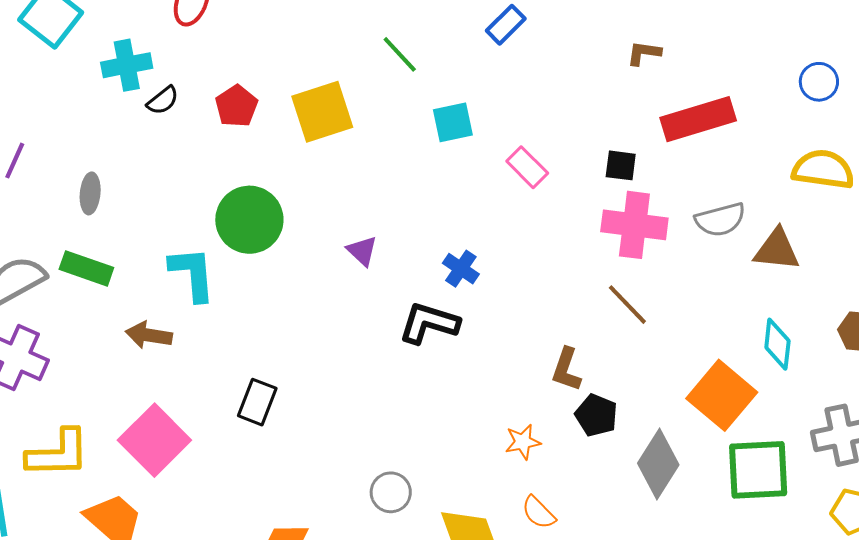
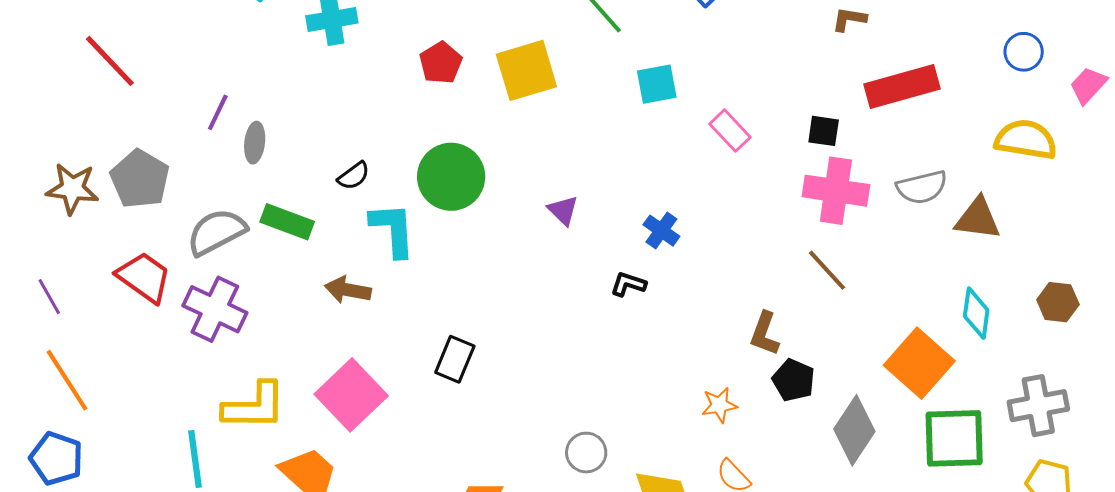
black semicircle: (163, 100) -> (354, 176), moved
gray ellipse: (90, 193) -> (255, 143), moved
black L-shape: (429, 323) -> (628, 284), size x0.6

